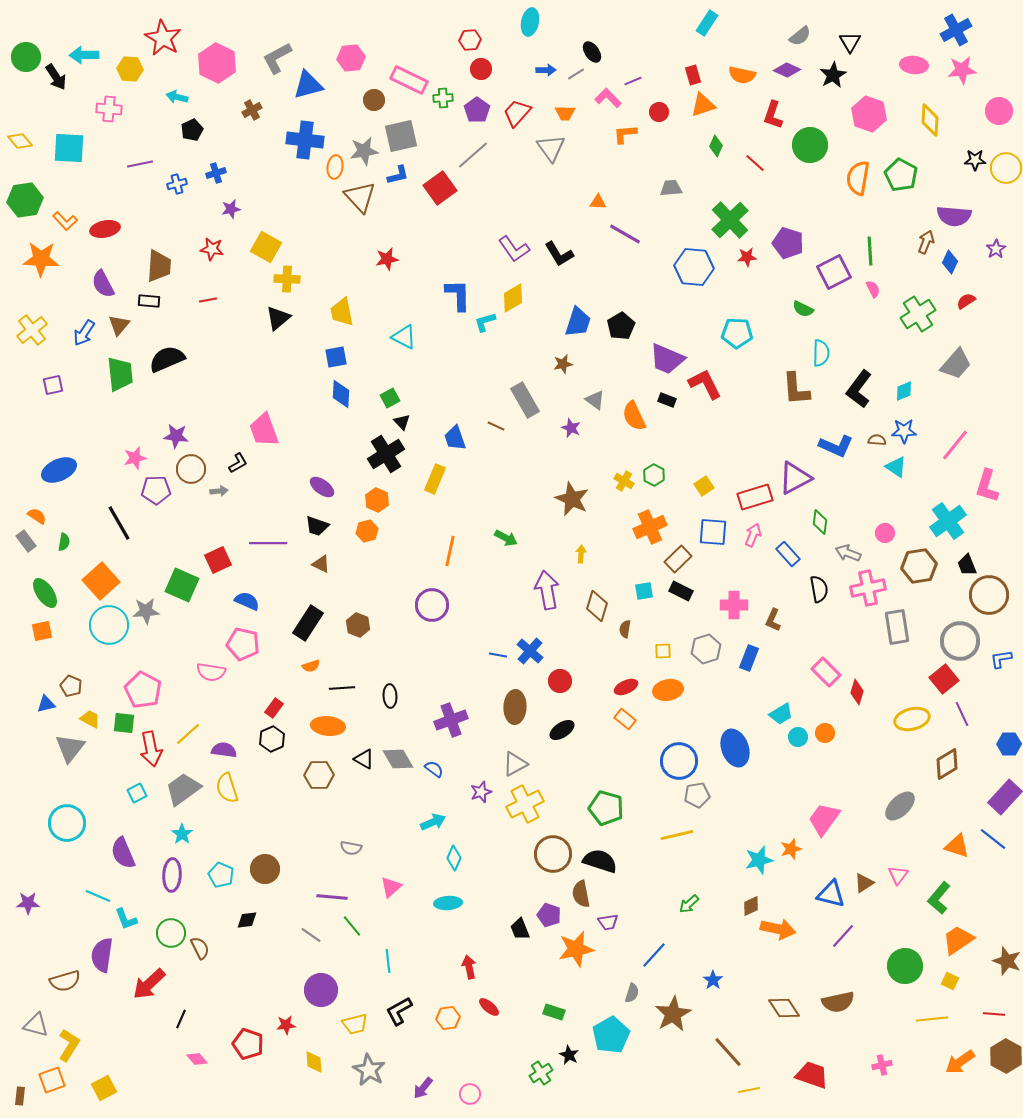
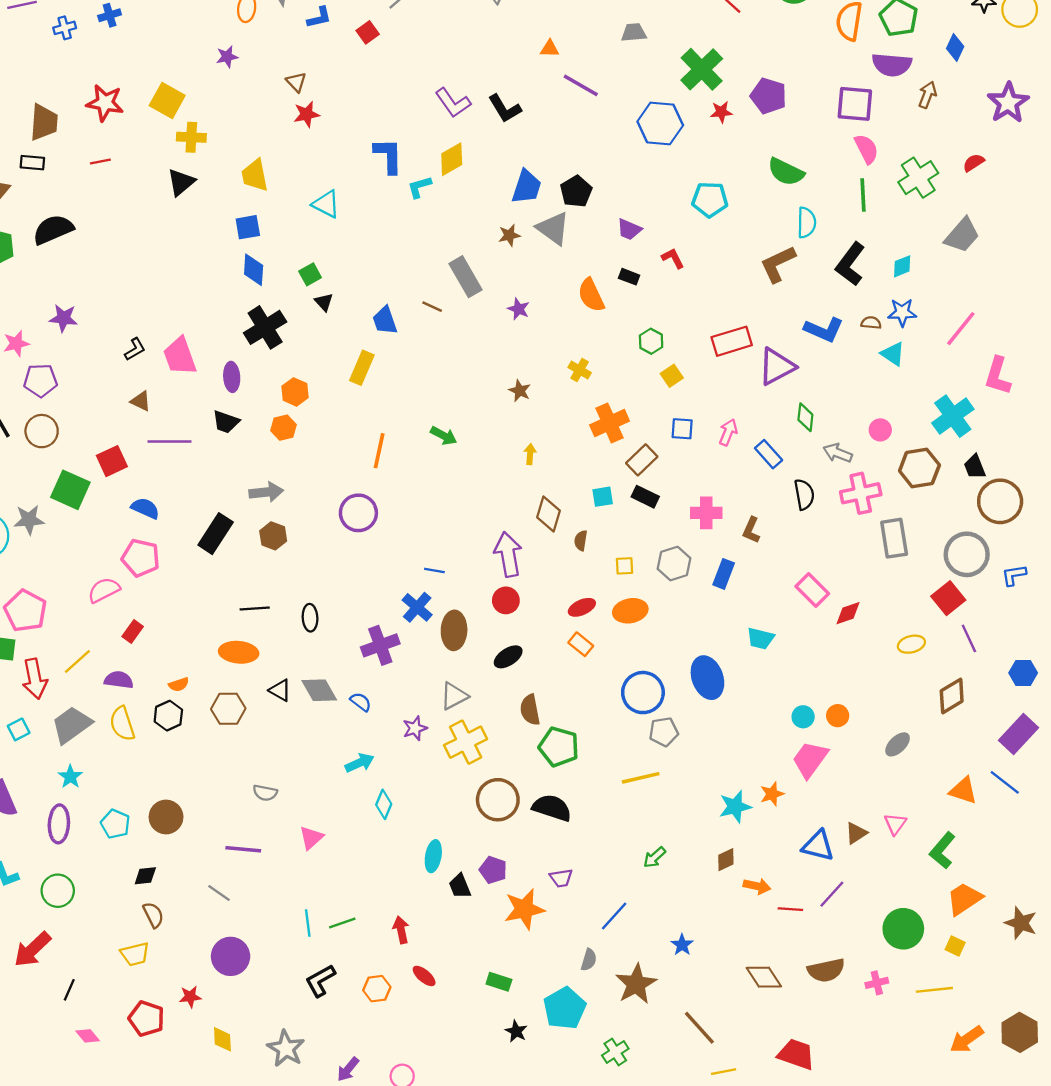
red square: (440, 188) -> (368, 32), size x0.6
brown triangle: (360, 197) -> (296, 82), moved, size x0.6
purple star: (231, 209) -> (227, 57), moved
purple semicircle: (954, 216) -> (892, 65), moved
red star: (212, 249) -> (105, 103), size x1.4
purple star: (996, 249) -> (1008, 103), size x1.8
green line: (870, 251) -> (863, 195), moved
blue diamond: (950, 262) -> (955, 47), moved
purple square: (834, 272) -> (855, 104), moved, turned 32
pink semicircle: (873, 289) -> (866, 149), size x1.5
green semicircle: (803, 309) -> (786, 172), size x1.5
purple trapezoid: (667, 359) -> (629, 229), size x0.6
red L-shape: (705, 384) -> (673, 258), size x0.6
brown L-shape: (796, 389) -> (778, 264), turned 69
gray triangle: (595, 400) -> (553, 228), moved, size x1.5
pink trapezoid: (264, 430) -> (180, 356), moved
black cross: (386, 454) -> (265, 327), moved
brown circle: (191, 469) -> (42, 431), moved
green hexagon: (654, 475) -> (651, 341), moved
purple ellipse: (322, 487) -> (232, 377), turned 50
gray arrow: (219, 491) -> (266, 492), moved, size x1.6
red rectangle: (755, 497) -> (732, 341), moved
brown star: (572, 499) -> (520, 391), size x0.6
blue square: (713, 532) -> (682, 429), size x0.7
brown triangle: (321, 564) -> (141, 401), moved
purple arrow: (547, 590) -> (508, 554), moved
blue cross: (530, 651) -> (417, 607), moved
orange semicircle: (311, 666) -> (179, 685), moved
pink semicircle: (211, 672) -> (104, 590), turned 144
red diamond: (857, 692) -> (848, 613), turned 55
red rectangle: (274, 708) -> (133, 632), moved
cyan trapezoid: (781, 714) -> (760, 638), turned 45
yellow ellipse: (912, 719) -> (911, 644), size x0.7
orange circle: (825, 733) -> (838, 716), moved
cyan circle: (798, 737) -> (803, 717), moved
black hexagon: (272, 739) -> (168, 716), moved
gray ellipse: (900, 806) -> (898, 744), size x0.7
brown semicircle: (581, 894) -> (530, 710), moved
cyan ellipse: (448, 903) -> (433, 856), moved, turned -76
green line: (352, 926) -> (342, 923), moved, turned -70
orange arrow: (778, 929) -> (757, 886), size x0.7
brown semicircle: (200, 948) -> (153, 915), moved
red line: (994, 1014) -> (790, 909), moved
yellow trapezoid: (355, 1024) -> (135, 954), moved
pink cross: (882, 1065) -> (877, 983), moved
green cross: (541, 1073) -> (615, 1052), moved

